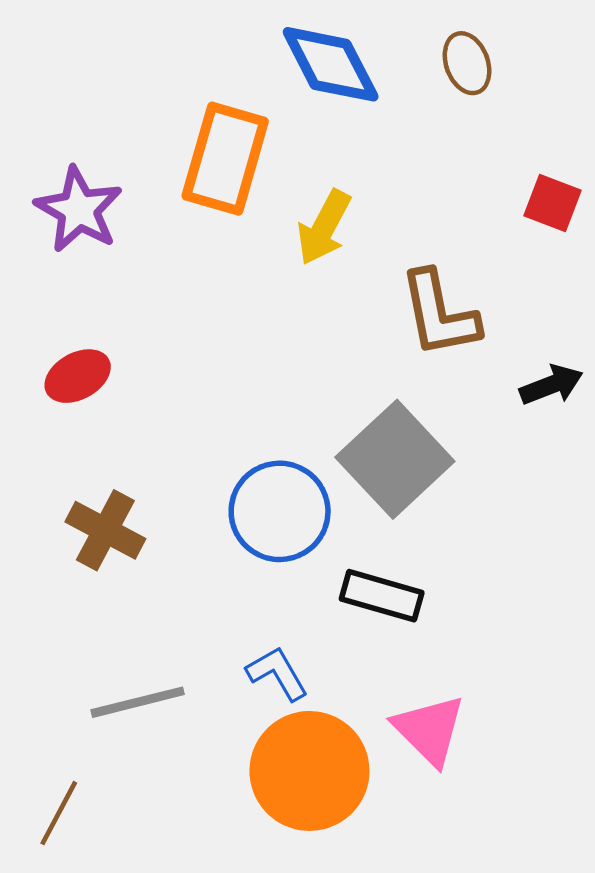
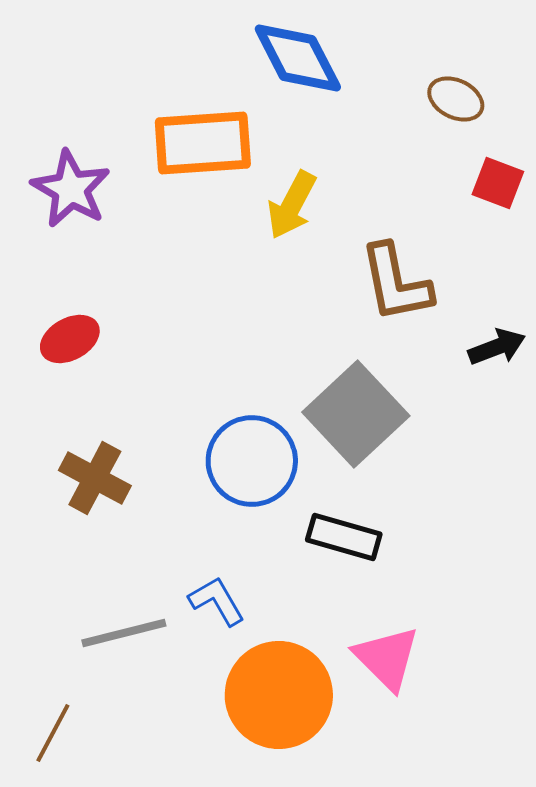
brown ellipse: (467, 63) -> (456, 99), moved, turned -44
orange rectangle: (225, 159) -> (203, 143), turned 70
blue L-shape: (277, 673) -> (217, 601), moved

